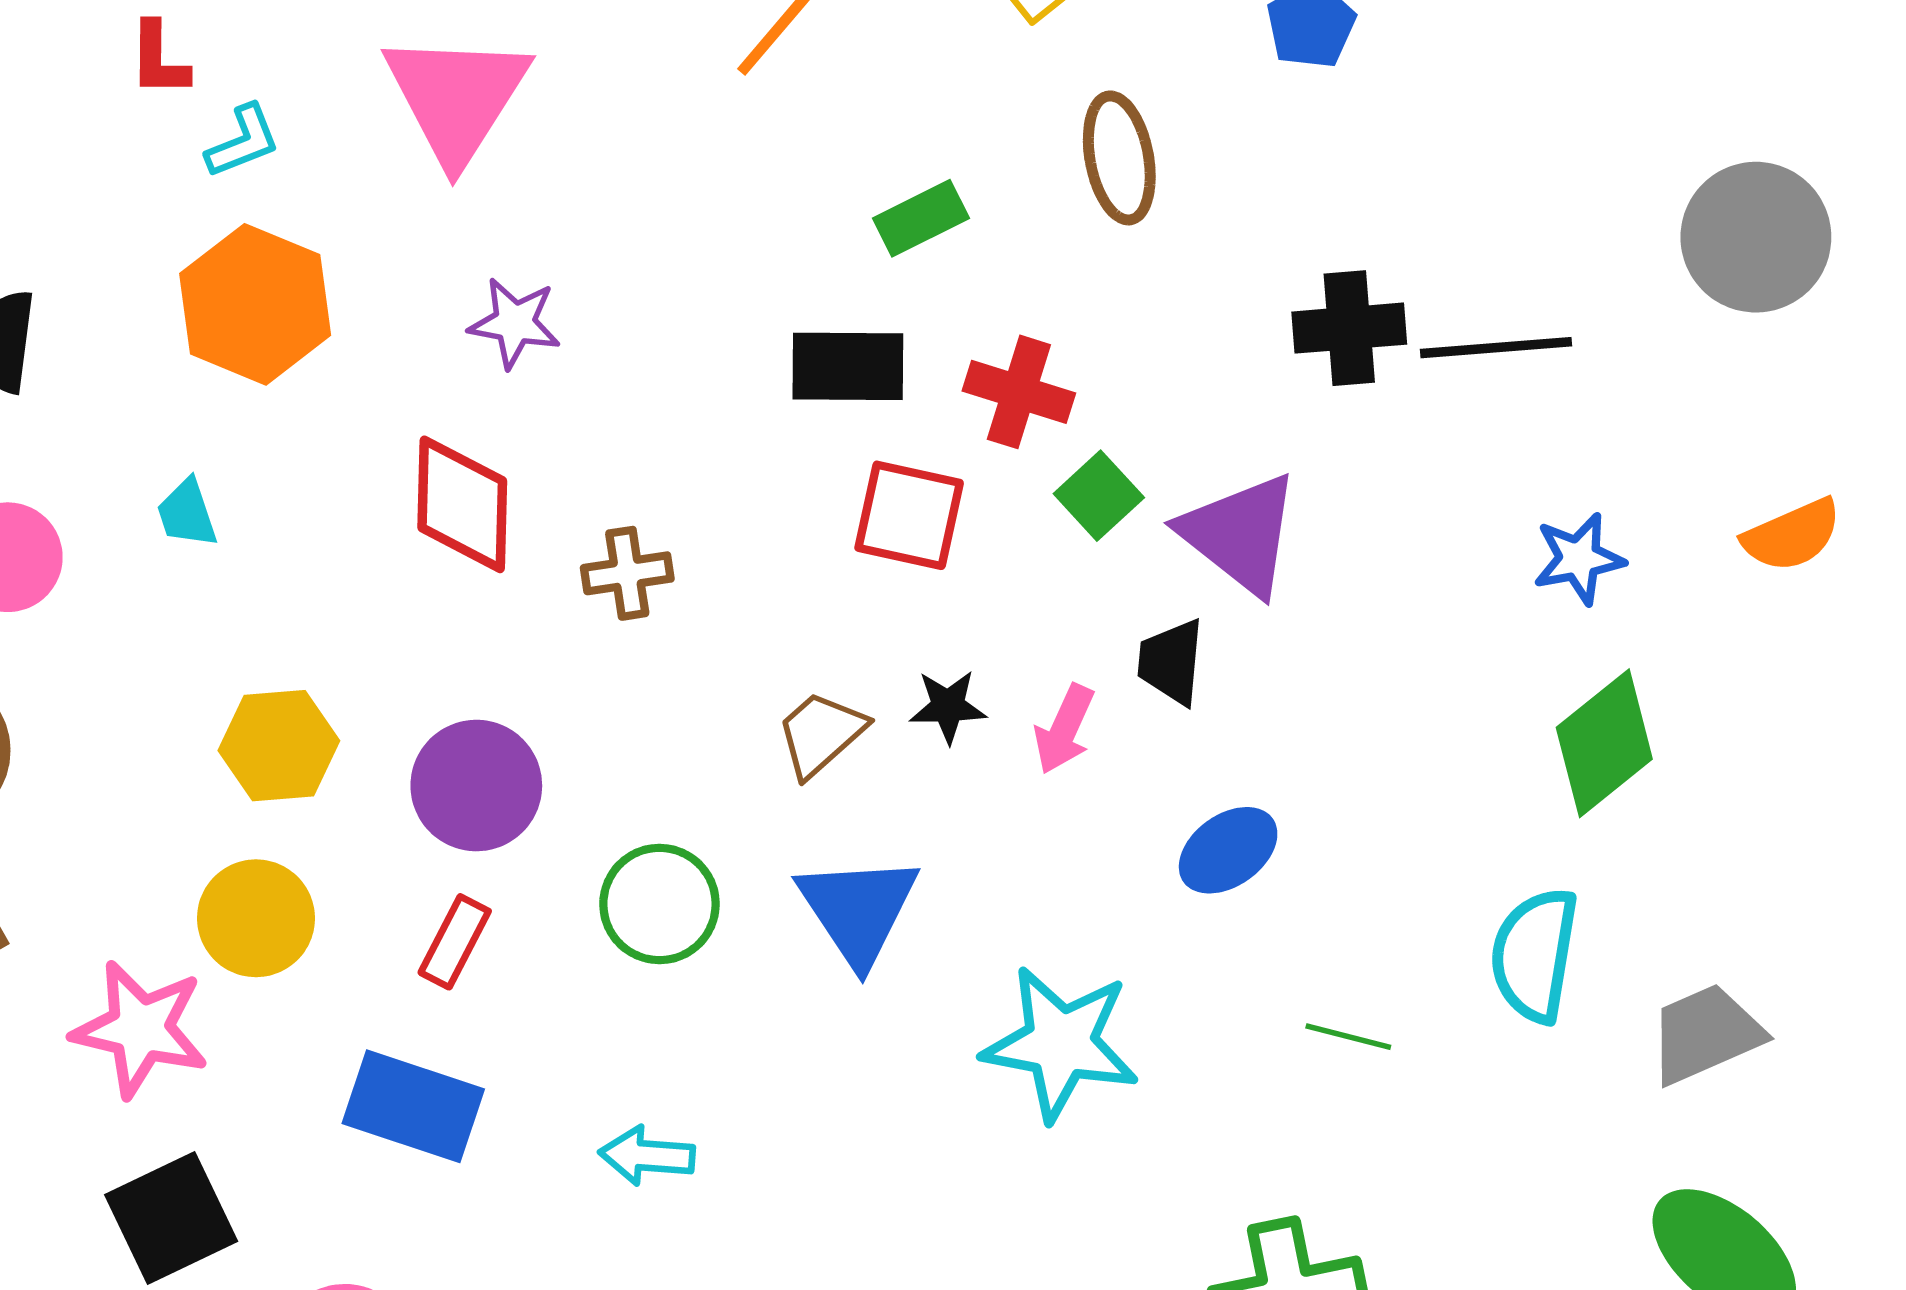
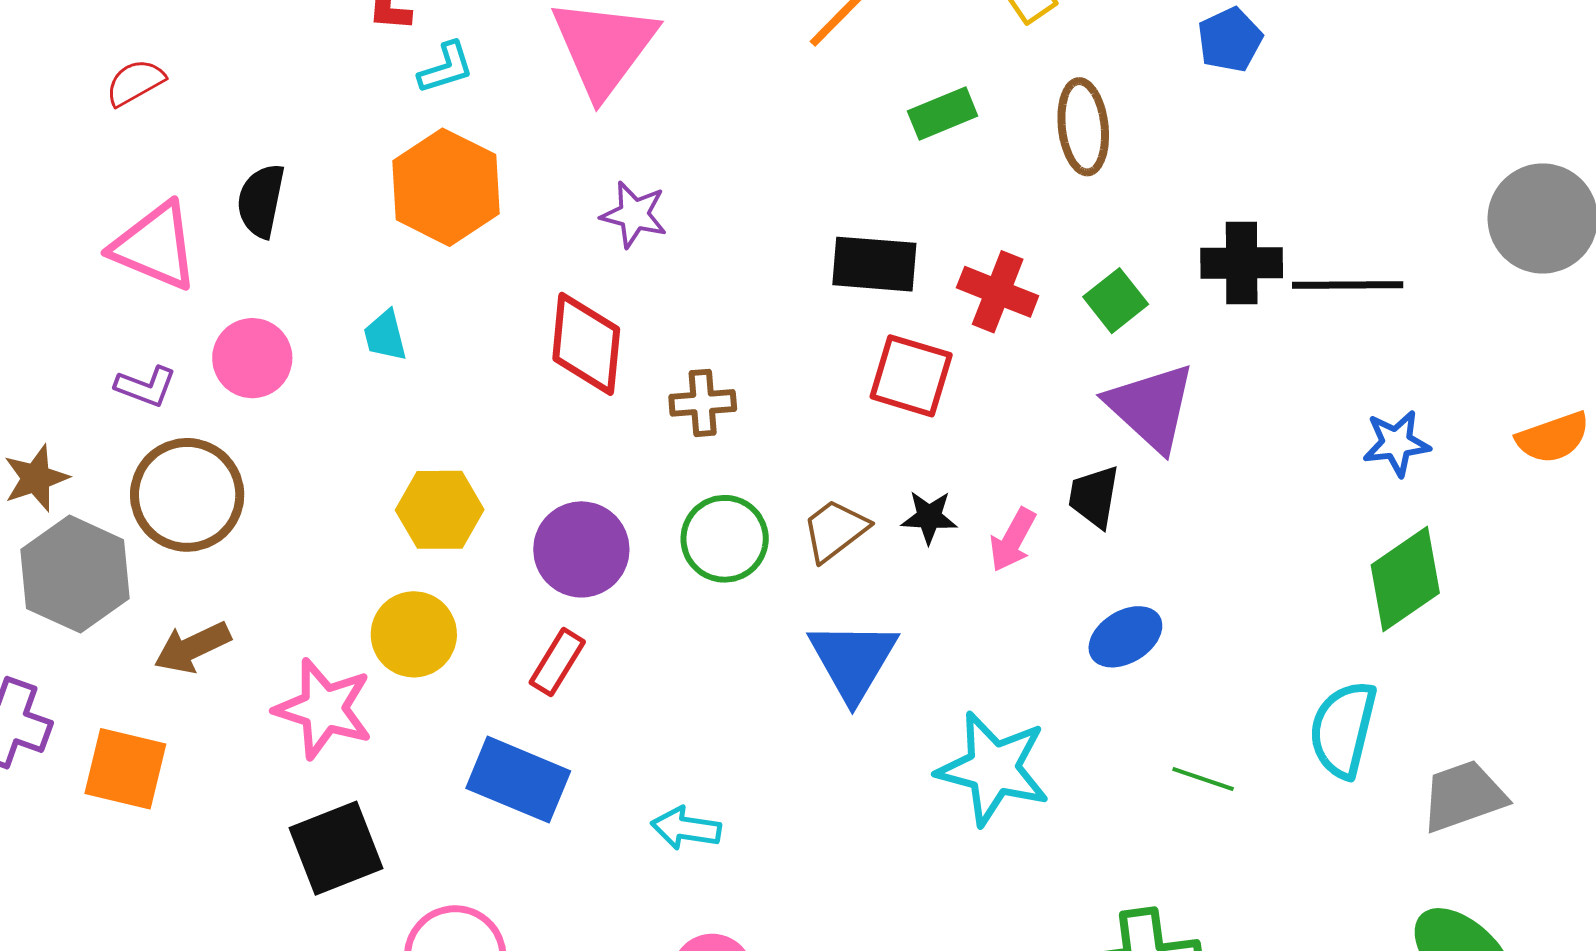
green rectangle: (921, 218) -> (943, 114), moved
green square: (1099, 496) -> (1116, 301), moved
green circle: (659, 904) -> (725, 539), moved

